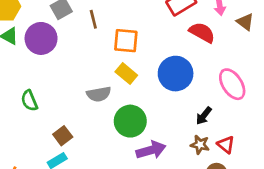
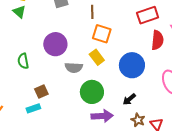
brown line: (93, 19) -> (92, 12), moved
red semicircle: (202, 32) -> (158, 40), turned 54
purple circle: (41, 38) -> (55, 44), moved
black arrow: (204, 116) -> (129, 99), moved

